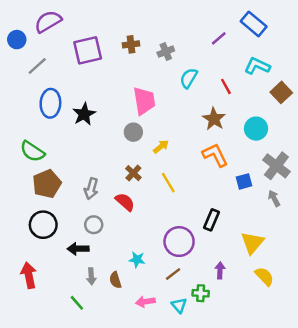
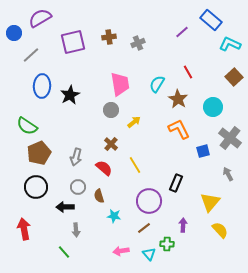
cyan L-shape: (257, 66) -> (230, 44), moved
cyan semicircle: (189, 78) -> (157, 84), moved
yellow line: (168, 183) -> (135, 165), moved
gray arrow: (274, 198) -> (228, 174), moved
brown semicircle: (115, 280) -> (99, 196), moved

